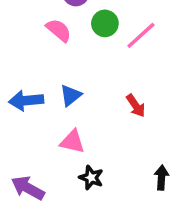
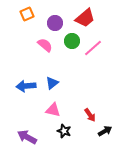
red arrow: (136, 106) -> (90, 115), moved
black arrow: (161, 178) -> (105, 131), turned 56

